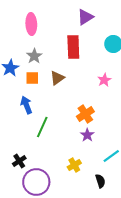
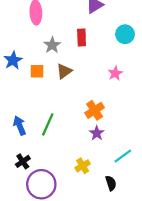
red rectangle: (73, 47) -> (82, 37), size x0.7
gray star: (34, 56) -> (52, 45), moved
blue arrow: (26, 105) -> (20, 126), moved

